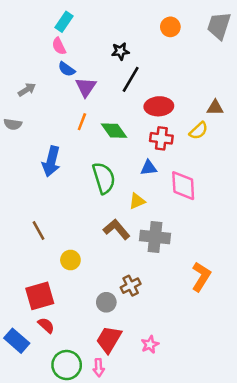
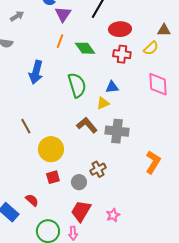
blue triangle: (149, 168) -> (112, 87), moved
pink diamond: (183, 186) -> (158, 84), moved
yellow circle: (70, 260) -> (51, 149), size x1.6
red square: (40, 296) -> (53, 177), moved, size x0.6

